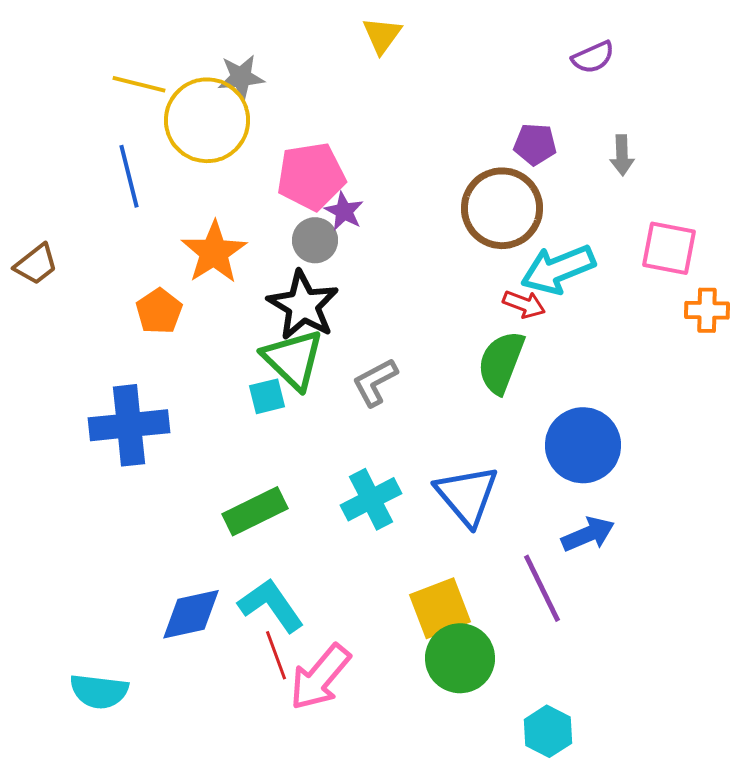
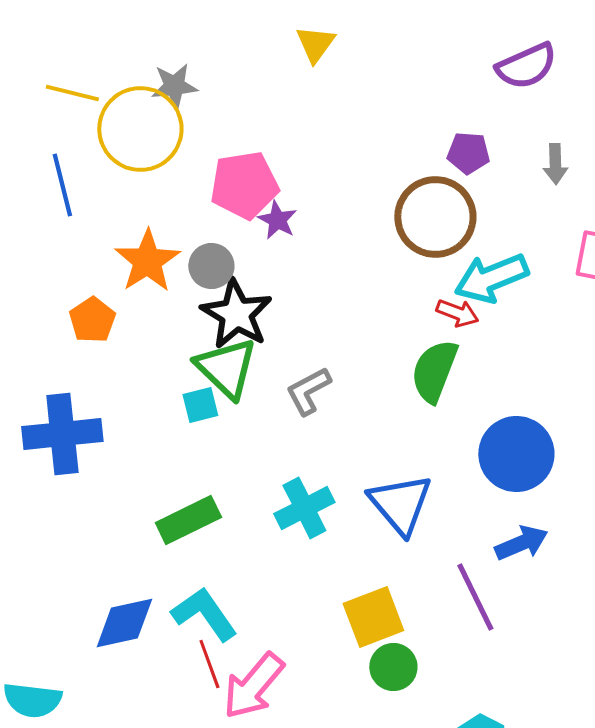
purple semicircle: (593, 57) -> (526, 66), size x1.4
gray circle: (315, 240) -> (211, 266), moved
green circle: (460, 658) -> (393, 667), size x0.7

